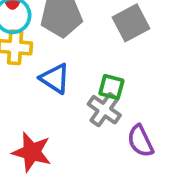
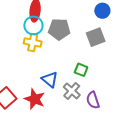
blue triangle: (55, 79) -> (50, 80), moved
gray cross: (104, 110) -> (72, 91), moved

